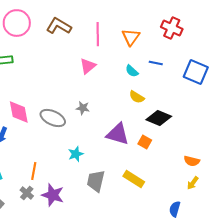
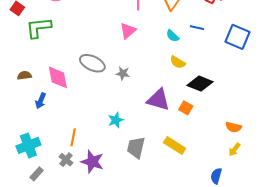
gray ellipse: (53, 118) -> (92, 63), moved

